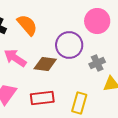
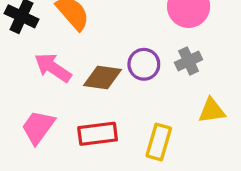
purple circle: (69, 45) -> (144, 64), moved, size x0.7
gray cross: (97, 63) -> (189, 61), moved

